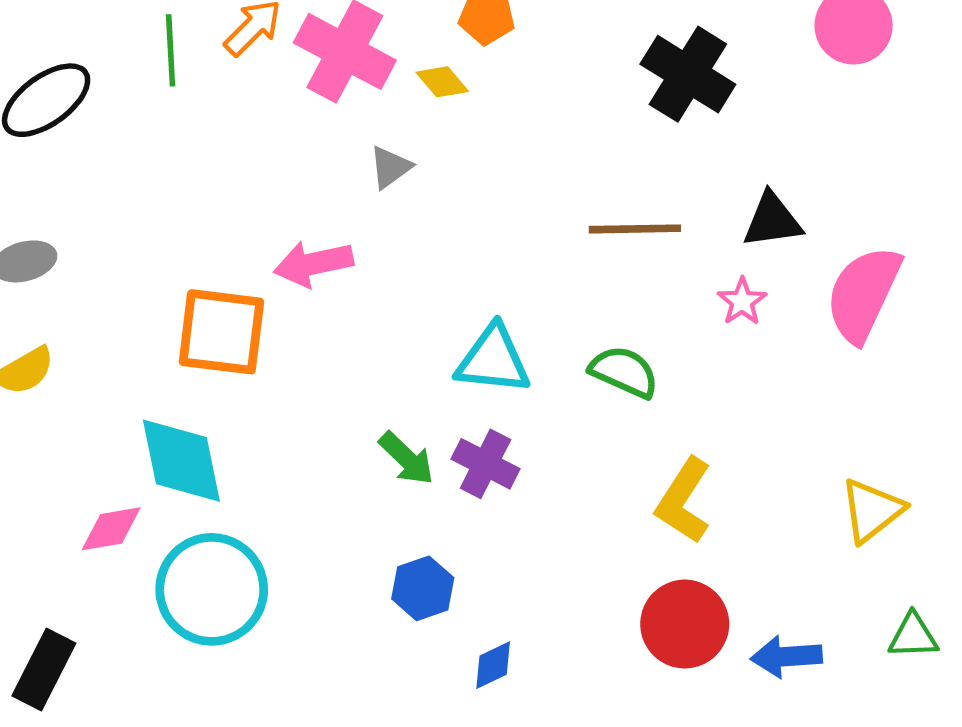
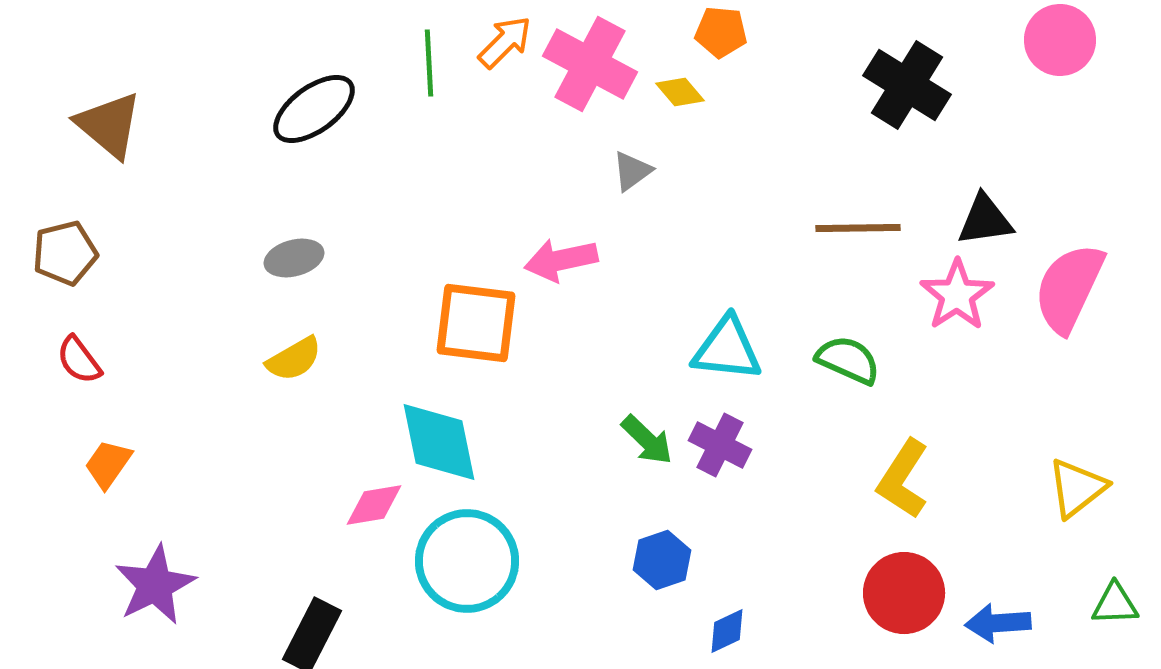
pink star: (742, 301) -> (957, 295), size x1.6

